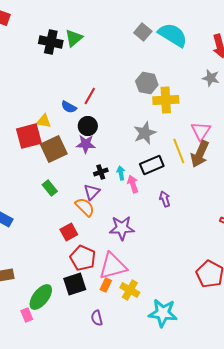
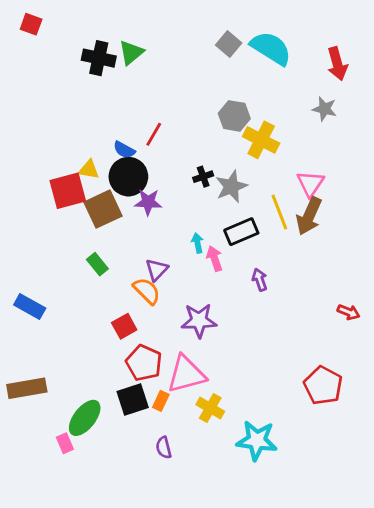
yellow cross: (166, 100) -> (261, 140), turned 30
black circle: (88, 126) -> (128, 177), moved, size x1.4
black cross: (101, 172) -> (203, 177), moved
orange rectangle: (106, 285) -> (161, 401), moved

